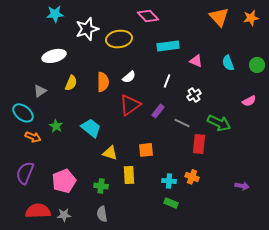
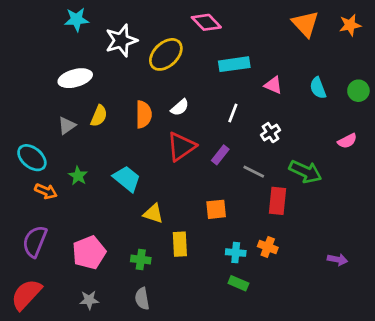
yellow ellipse: (119, 39) -> (166, 54), turned -35
gray triangle: (40, 91) -> (67, 126), moved
orange square: (146, 150) -> (216, 209), moved
red semicircle: (38, 211) -> (26, 294), moved, turned -45

